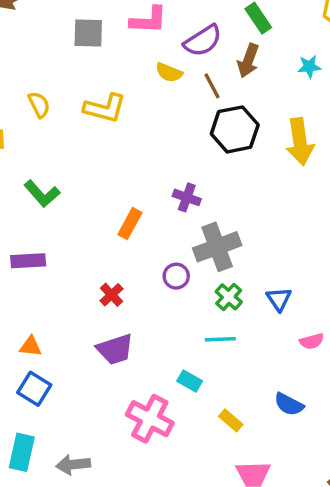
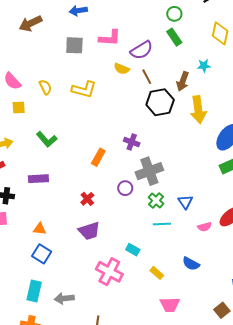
brown arrow: (248, 61) -> (183, 81), moved
cyan line: (220, 339) -> (162, 224), moved

